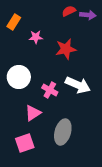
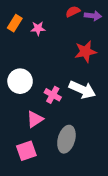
pink star: (36, 37) -> (38, 28), moved
red star: (66, 49) -> (85, 52), moved

